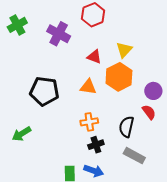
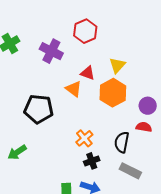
orange triangle: (88, 87) -> (74, 89), moved, turned 30
red semicircle: (149, 112) -> (144, 127), turned -42
orange cross: (89, 122) -> (84, 138), turned -30

